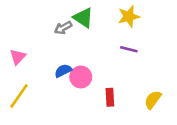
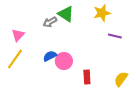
purple line: (129, 49) -> (115, 36), moved
pink triangle: (18, 57) -> (18, 35), moved
yellow line: (19, 96) -> (15, 59), moved

